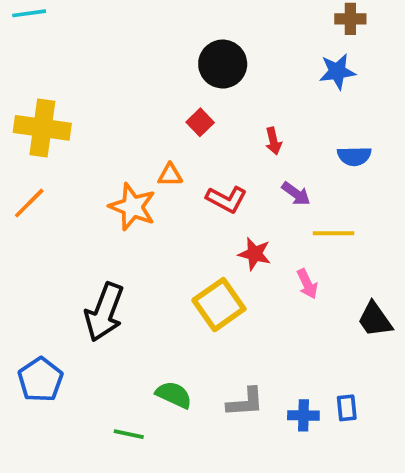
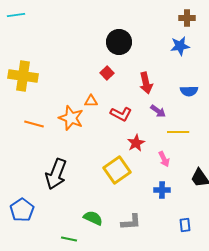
red arrow: (273, 141) -> (146, 83), size x1.5
orange line: (29, 203) -> (34, 124), moved, turned 60
red star: (255, 254) -> (136, 143), turned 30
blue cross: (303, 415) -> (162, 190), moved

